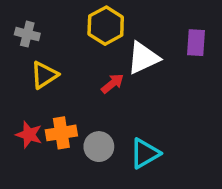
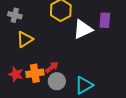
purple rectangle: (196, 43) -> (105, 20), moved
red arrow: (112, 84) -> (52, 67), moved

